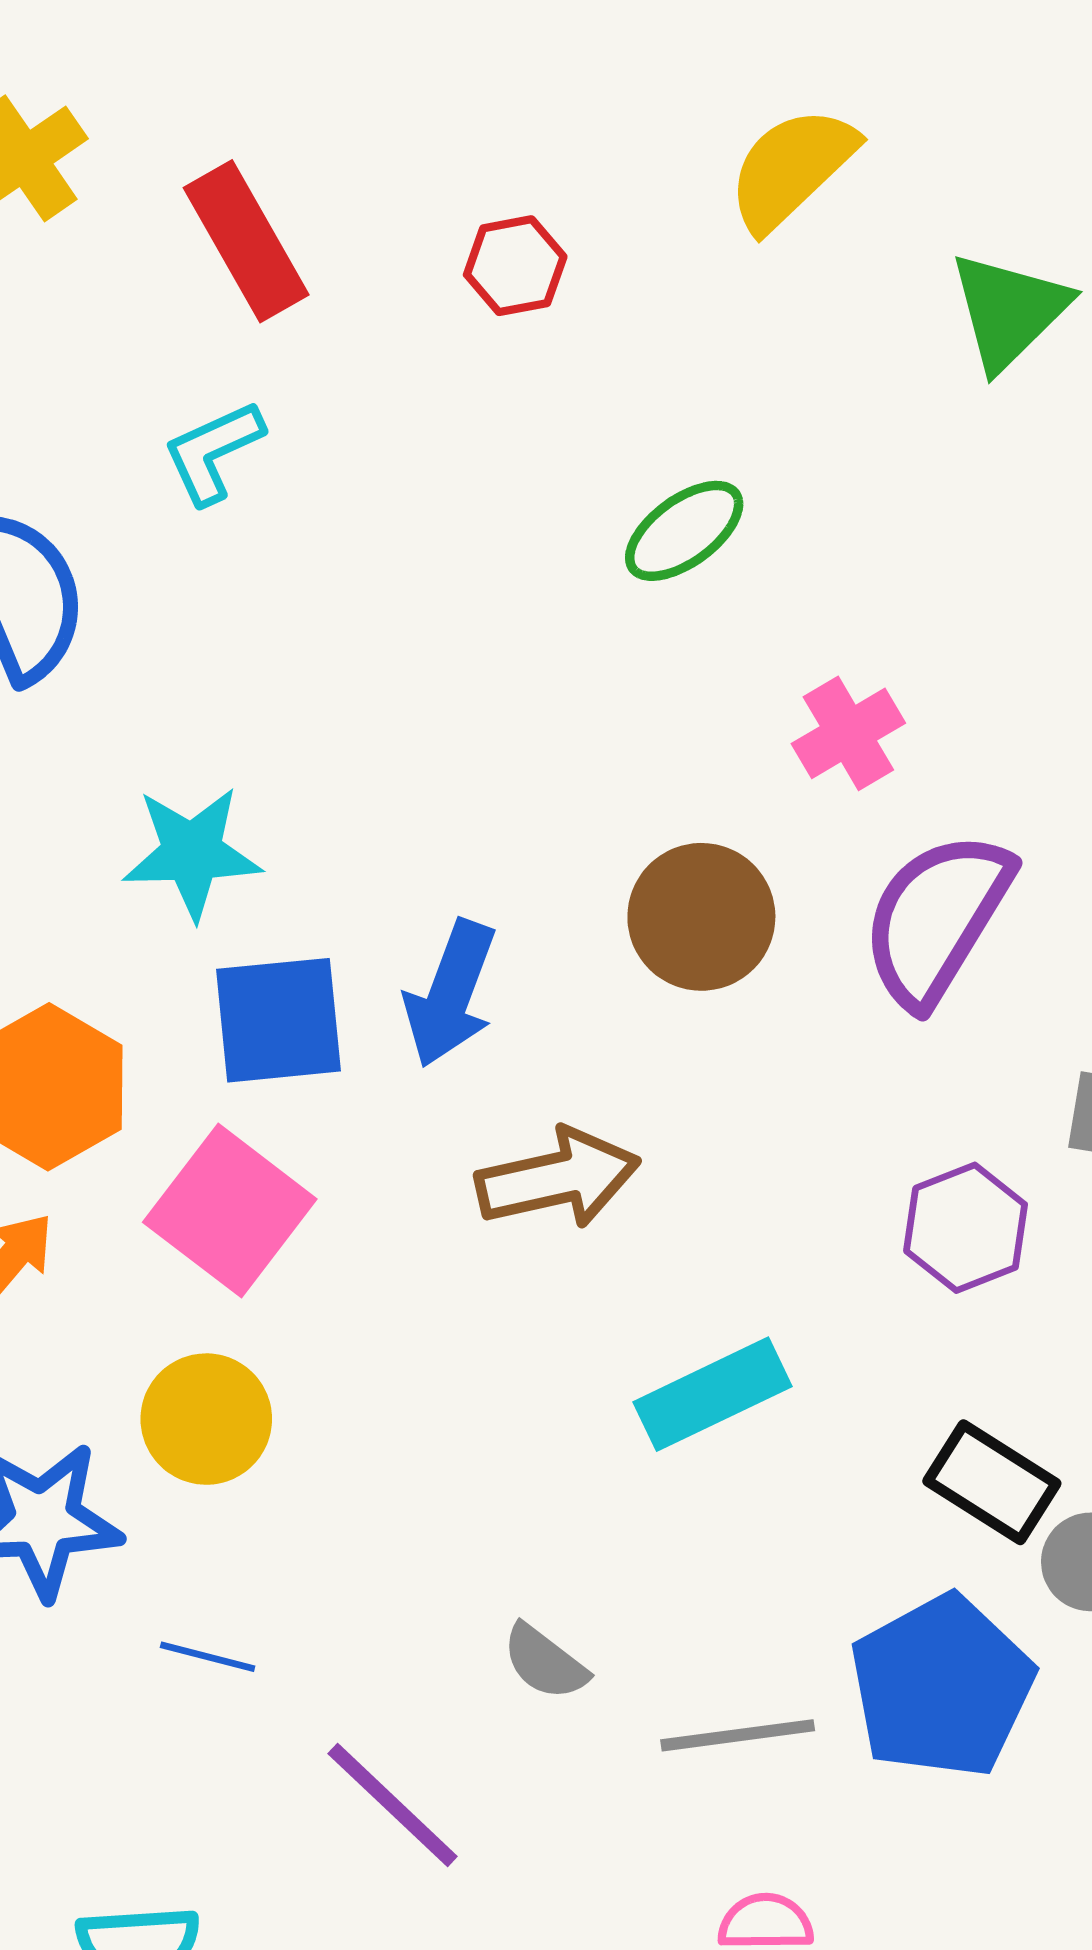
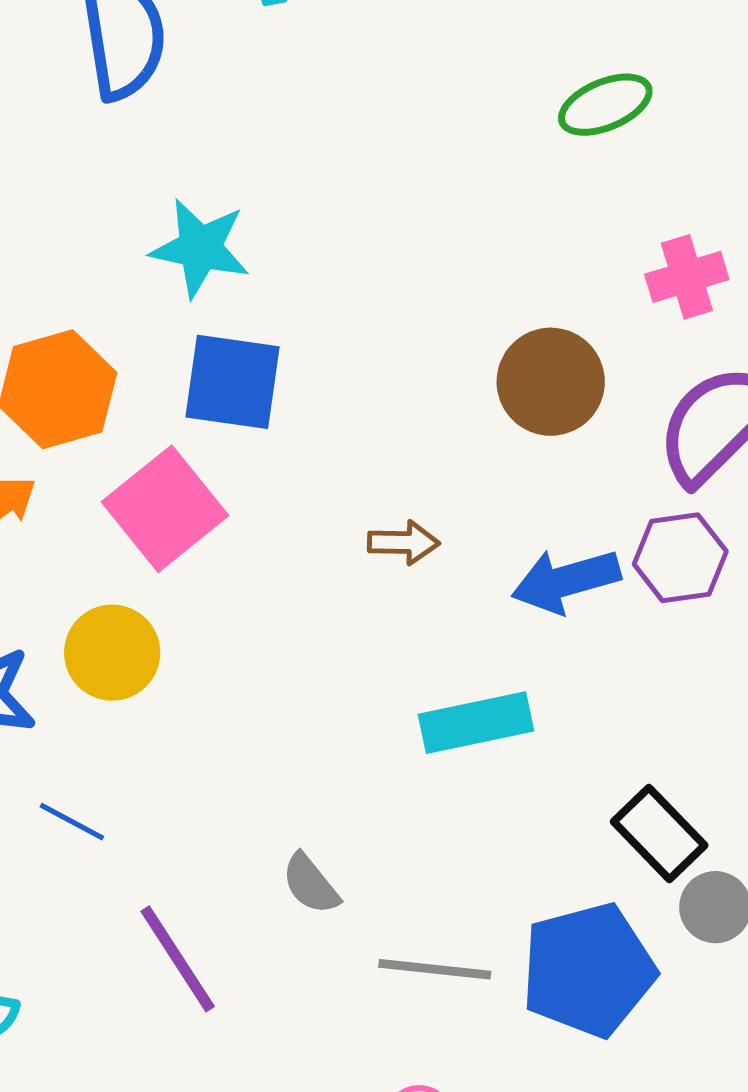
blue arrow: (450, 994) -> (566, 581), moved, turned 40
brown arrow: (558, 1178) -> (404, 543), size x0.6
purple hexagon: (966, 1228) -> (680, 558), moved

